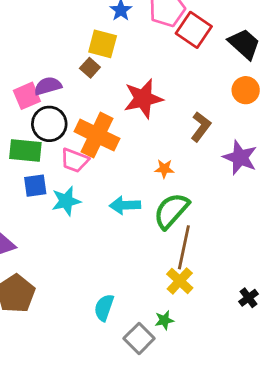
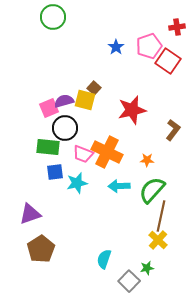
yellow square: (103, 44) -> (85, 100), moved
orange cross: (97, 135) -> (107, 152), moved

